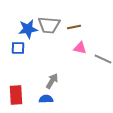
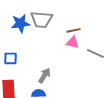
brown line: (74, 27) -> (73, 30), moved
blue square: (18, 48) -> (10, 58), moved

